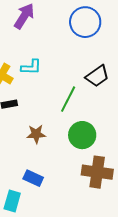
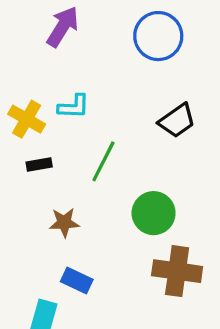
green line: (68, 99) -> (103, 161), moved
brown star: (36, 134) -> (64, 223), moved

